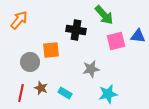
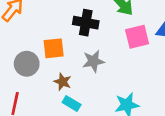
gray star: (91, 69) -> (93, 61), moved
brown star: (41, 88) -> (63, 82), moved

